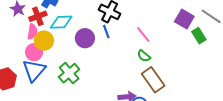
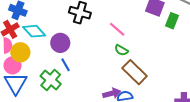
cyan diamond: (61, 22) -> (34, 31), turned 60
blue line: (106, 32) -> (65, 65), moved
green rectangle: (199, 36) -> (172, 21), turned 63

